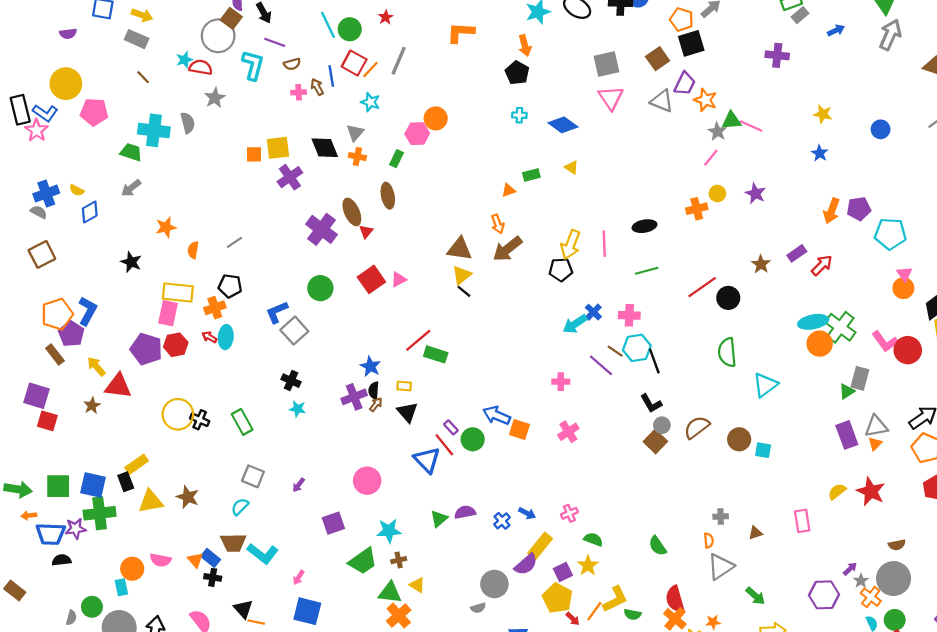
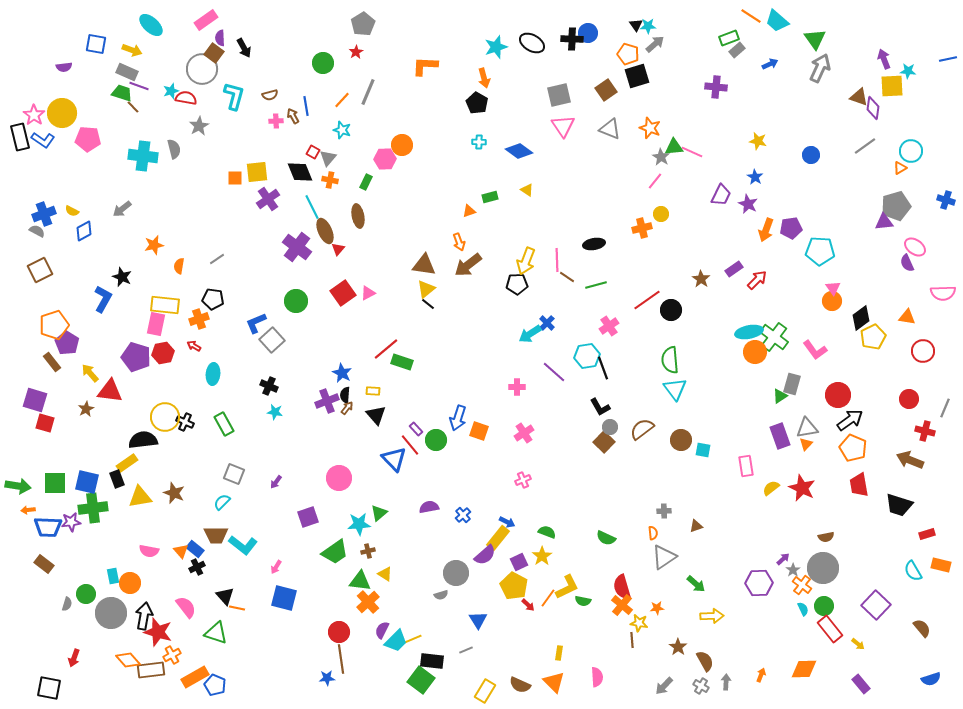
cyan line: (328, 25) -> (312, 207), moved
purple line: (275, 42) -> (139, 86), moved
red square: (354, 63) -> (313, 152), moved, size x0.6
purple trapezoid: (685, 84) -> (721, 195), moved
pink star: (36, 130) -> (34, 115), moved
green trapezoid: (131, 152) -> (122, 93), moved
purple star: (755, 193) -> (748, 204), moved
blue L-shape: (88, 311) -> (103, 299), moved
pink cross: (629, 315) -> (609, 326), moved, turned -36
cyan ellipse: (226, 337) -> (213, 374), moved
red circle: (908, 350) -> (838, 395), moved
brown line: (615, 351) -> (567, 277), moved
cyan triangle: (765, 385) -> (675, 389), moved, turned -30
blue arrow: (497, 415) -> (458, 418), turned -95
blue arrow: (527, 513) -> (507, 522), moved
pink cross: (569, 513) -> (523, 480), moved
green triangle: (439, 519) -> (379, 513), moved
pink rectangle: (802, 521) -> (746, 466), moved
green semicircle: (658, 546) -> (606, 538), turned -30
black semicircle: (61, 560) -> (143, 440), moved, size x1.6
orange circle: (132, 569) -> (130, 583), moved
black cross: (213, 577) -> (197, 567), turned -35
brown rectangle: (15, 591) -> (44, 564), moved

